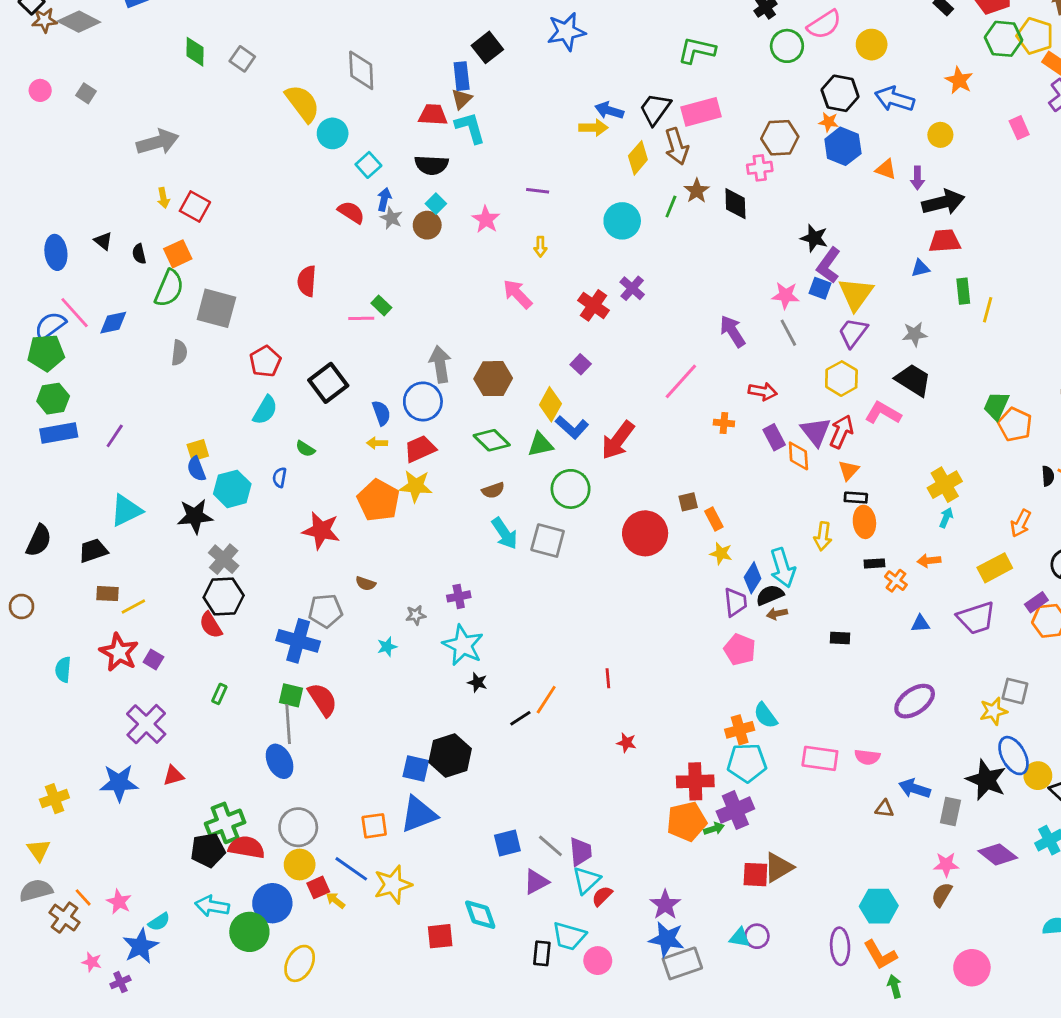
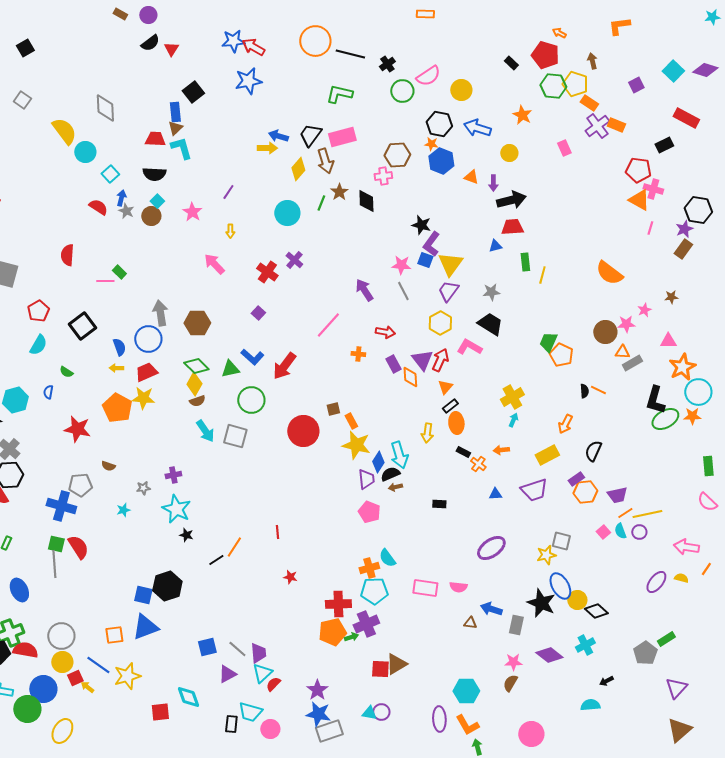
purple line: (538, 191) -> (228, 192), turned -63
yellow diamond: (550, 404) -> (194, 384), moved
black rectangle: (856, 498) -> (450, 406), turned -42
yellow star: (721, 553) -> (356, 445), size x1.8
black rectangle: (874, 563) -> (463, 452), turned 32
blue ellipse: (280, 761) -> (19, 590), moved

